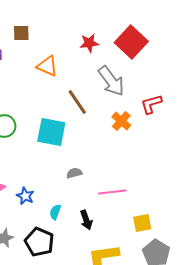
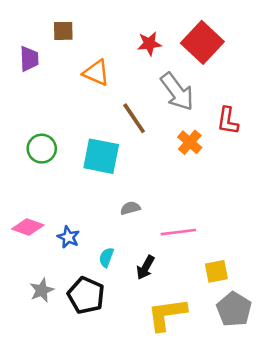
red L-shape: (151, 104) -> (228, 121), turned -65
black arrow: (86, 220) -> (145, 268), turned 48

